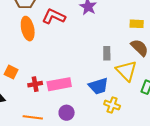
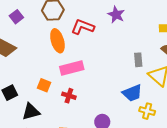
red cross: (35, 84) -> (69, 96), turned 32
pink rectangle: (59, 84) -> (72, 68), moved

